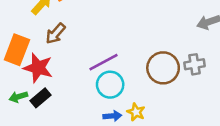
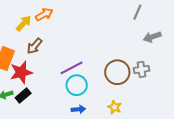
red star: (38, 68) -> (21, 72), turned -30
yellow star: (136, 112) -> (115, 107), moved

